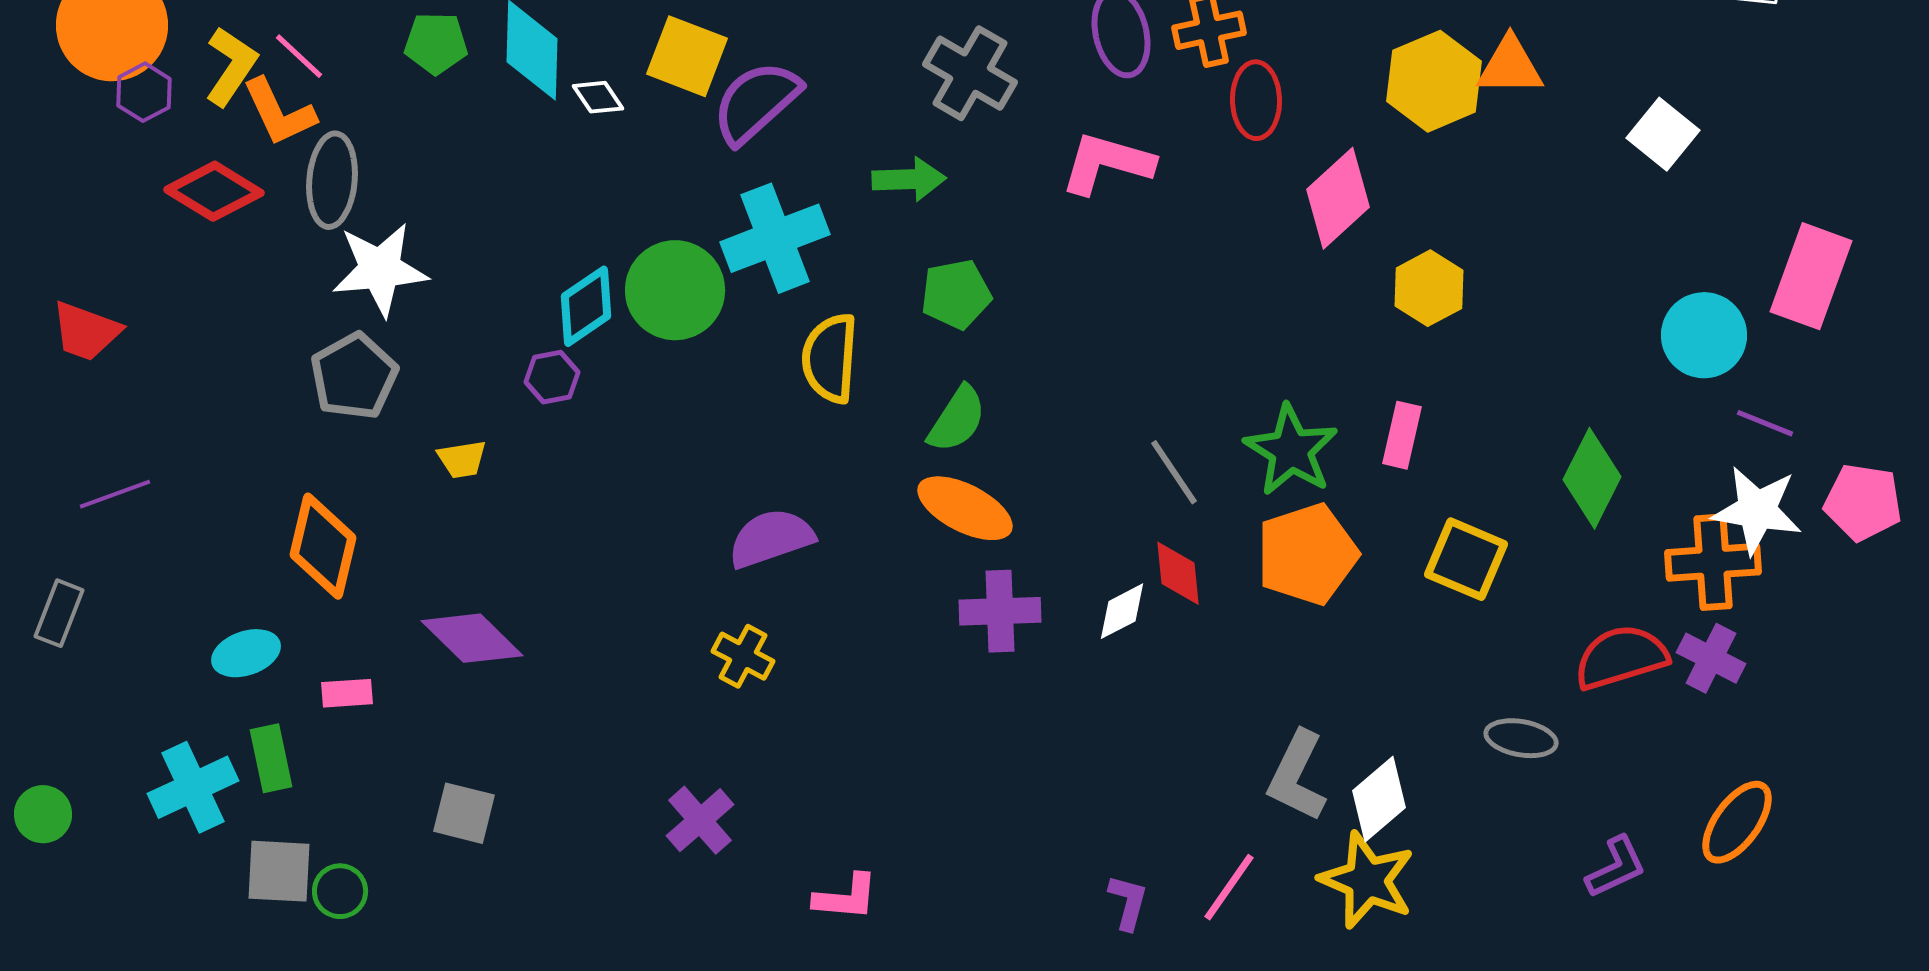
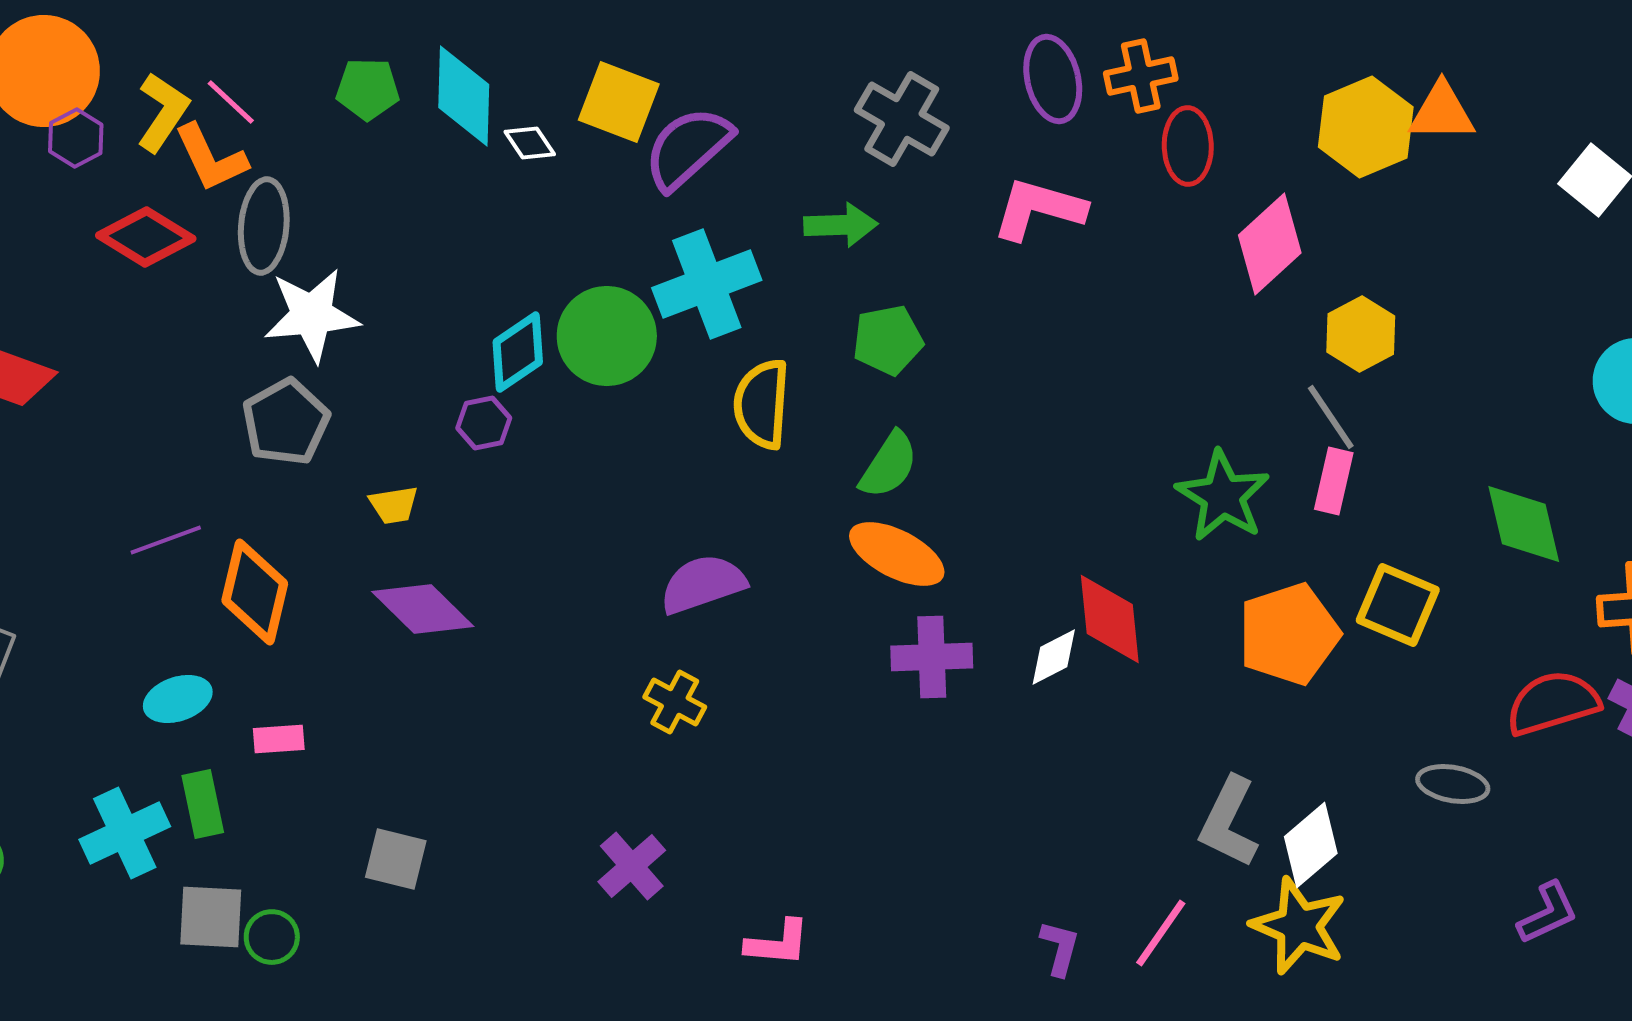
gray line: (1174, 472) -> (1331, 417), moved
green diamond: (1592, 478) -> (1524, 524), turned -40
purple line: (115, 494) -> (166, 540), moved
orange pentagon: (1307, 554) -> (1289, 634), moved
red diamond: (1178, 573) -> (1110, 619), size x1.4
purple diamond: (472, 638) -> (423, 609), moved

